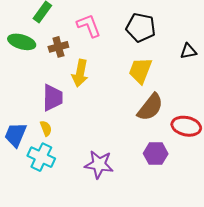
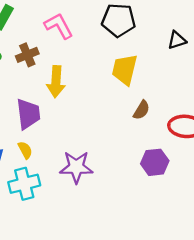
brown semicircle: (150, 107) -> (142, 110), size x0.6
cyan cross: (41, 157) -> (24, 184), turned -32
purple star: (99, 164) -> (76, 167), moved

